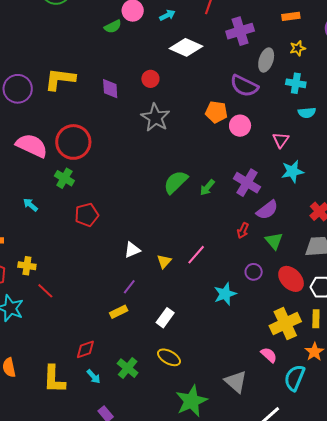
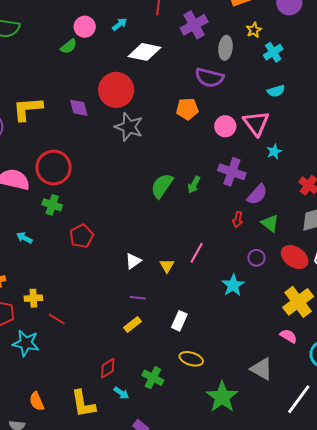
red circle: (150, 79) -> (116, 90), size x2.0
cyan cross: (296, 83) -> (273, 52), moved, turned -30
pink circle: (240, 126) -> (225, 126), moved
pink triangle: (281, 140) -> (256, 123), size x1.6
cyan star: (292, 171) -> (274, 152), size x0.7
purple line: (129, 287) -> (138, 298), turned 70

